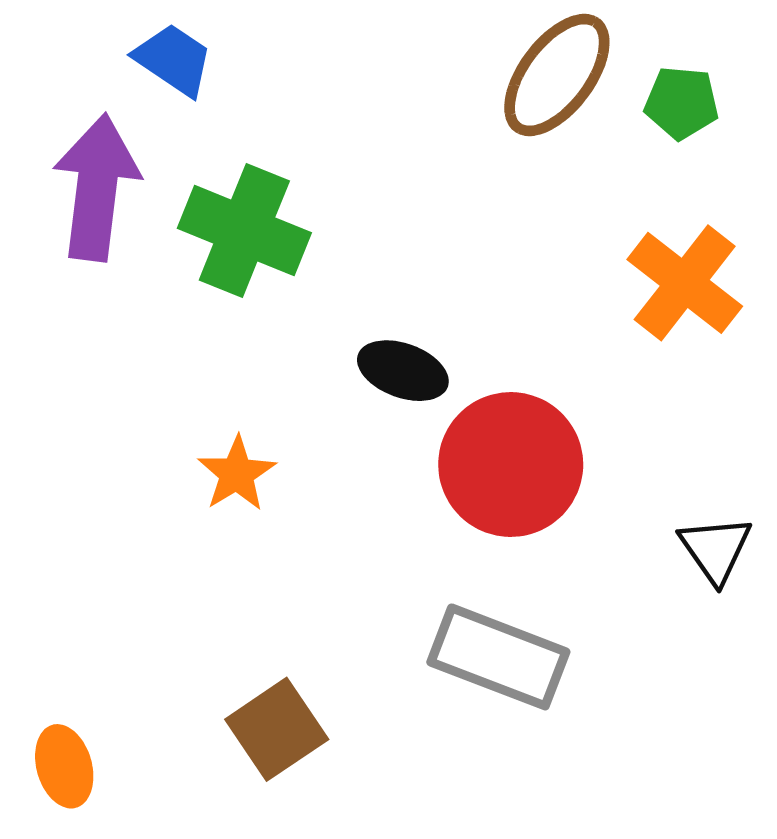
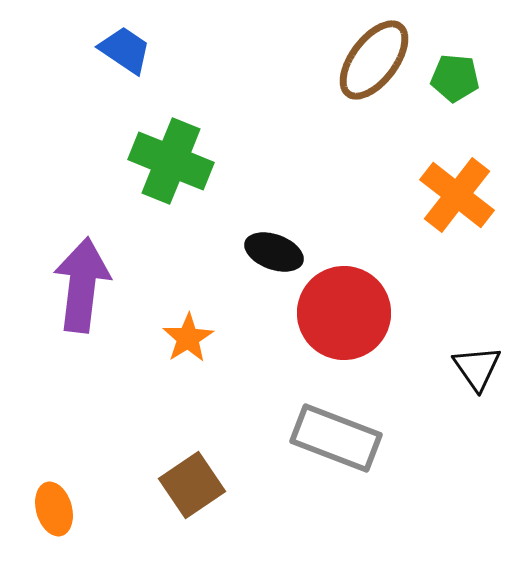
purple arrow: (97, 187) -> (82, 285), moved
orange star: (237, 474) -> (188, 338), moved

